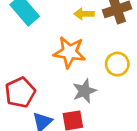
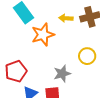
orange star: (69, 52) -> (43, 35), moved, turned -30

